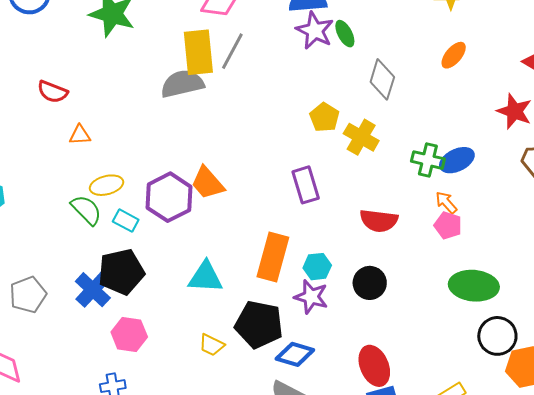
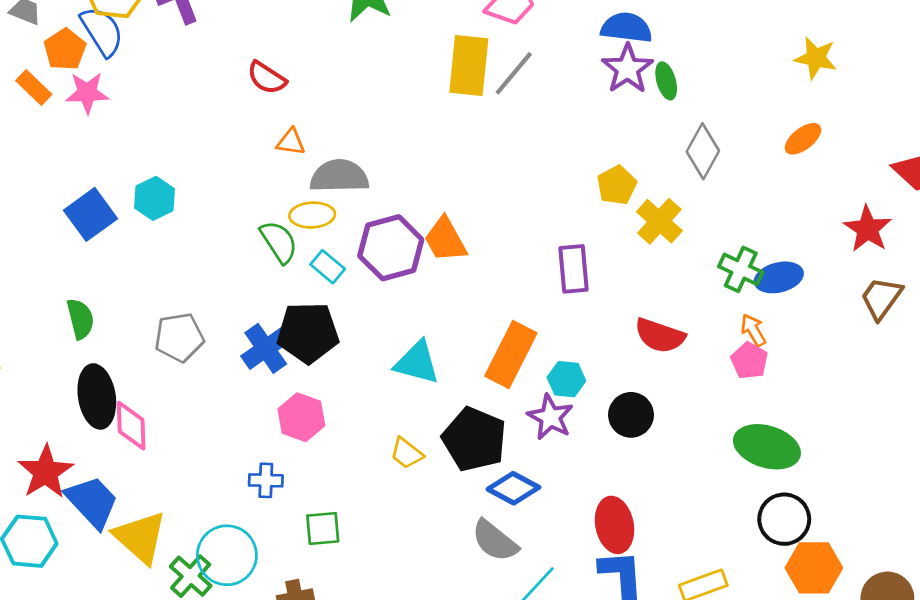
gray semicircle: (182, 84) -> (339, 176), moved

